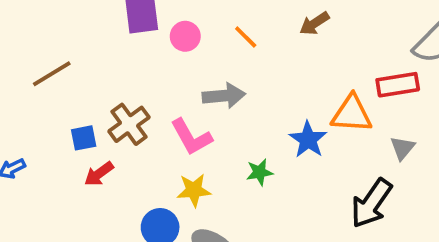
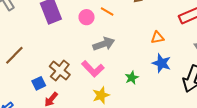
pink circle: (185, 36) -> (87, 17), moved
orange triangle: (352, 114) -> (157, 37), moved, size x0.6
blue star: (308, 140) -> (162, 63), moved

